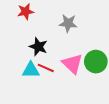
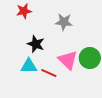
red line: (46, 68) -> (49, 73), moved

